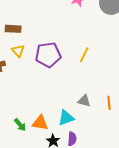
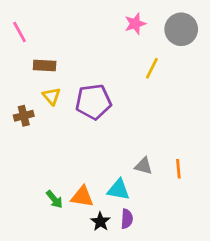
yellow line: (84, 55) -> (152, 68), moved
cyan triangle: (66, 118) -> (118, 190), turned 30

